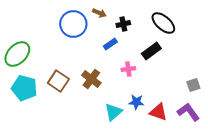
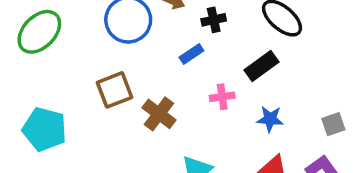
green ellipse: (17, 54) -> (39, 32), moved
brown square: (58, 81) -> (115, 90), moved, turned 35
blue star: (136, 102) -> (270, 119), moved

